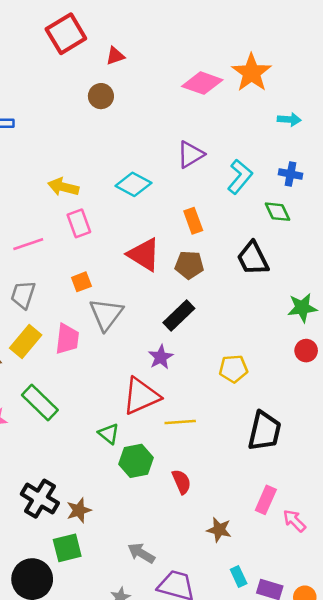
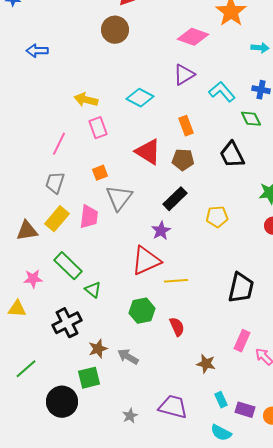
pink diamond: (202, 83) -> (193, 37), moved
brown circle: (101, 96) -> (115, 30), size x1.4
cyan L-shape: (240, 177) -> (222, 92), turned -80
pink line: (28, 244) -> (59, 144), turned -45
yellow pentagon: (233, 369) -> (217, 217), moved
green triangle: (109, 434) -> (93, 290), moved
black cross: (40, 499) -> (67, 323), moved, turned 32
gray arrow: (141, 553) -> (128, 357), moved

